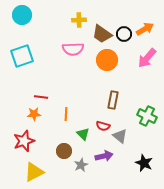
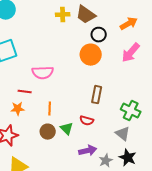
brown trapezoid: (102, 34) -> (86, 15), moved
black circle: (124, 34) -> (99, 35), moved
pink semicircle: (73, 49) -> (43, 73), moved
gray triangle: (120, 136) -> (123, 134), moved
brown circle: (64, 151) -> (48, 132), moved
gray star: (81, 165) -> (106, 161), moved

